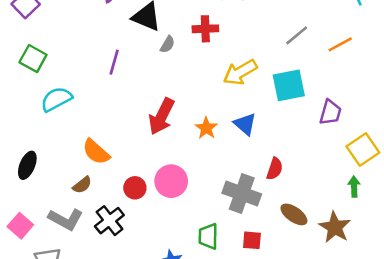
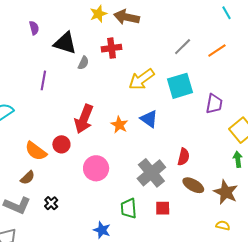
red semicircle: (275, 169) -> (183, 157), moved
red circle: (135, 188) -> (61, 144), moved
gray cross: (242, 194) -> (151, 173), turned 36
black cross: (109, 221) -> (51, 203), size x0.6

